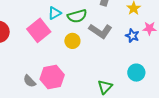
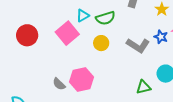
gray L-shape: (100, 31) -> (138, 45), moved
green triangle: (105, 87) -> (143, 87), moved, turned 35

